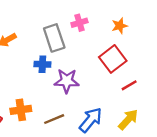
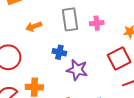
gray rectangle: (54, 38) -> (70, 19), moved

